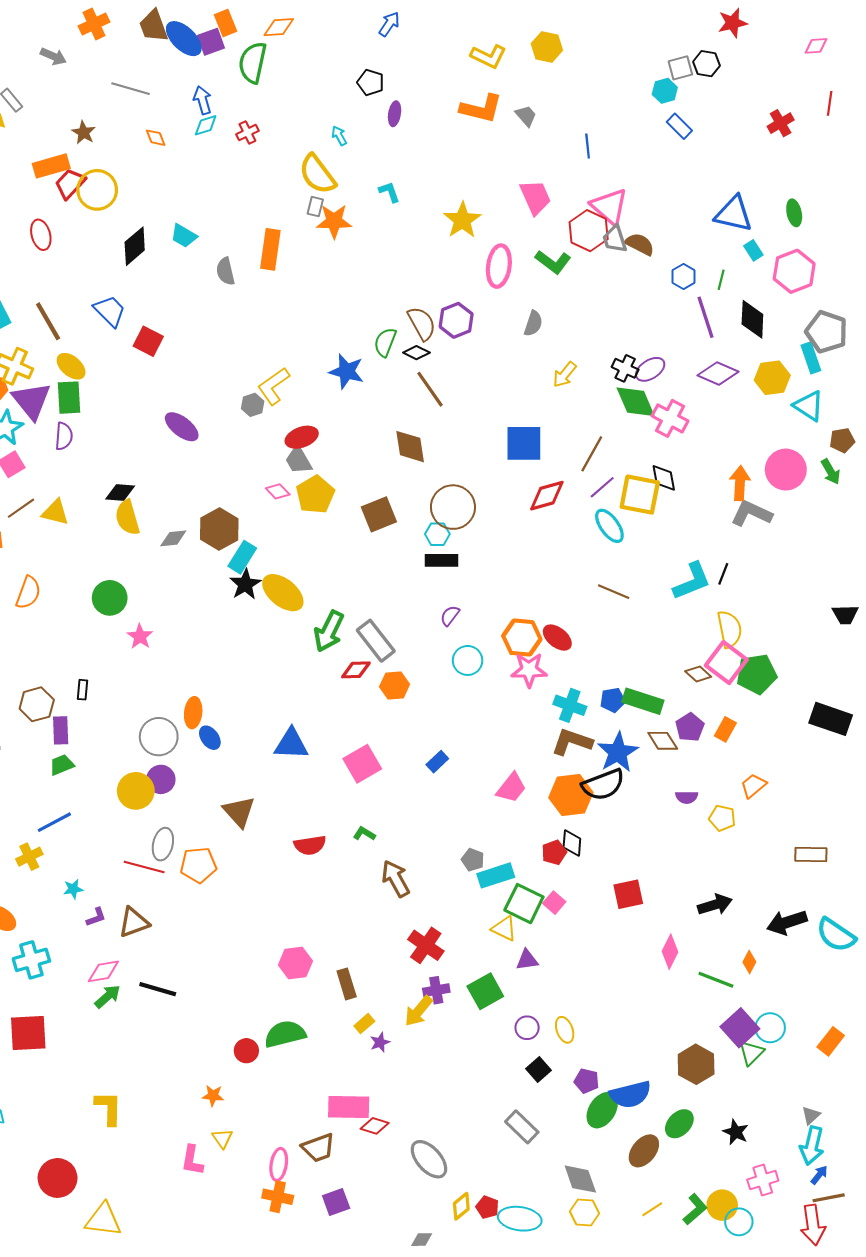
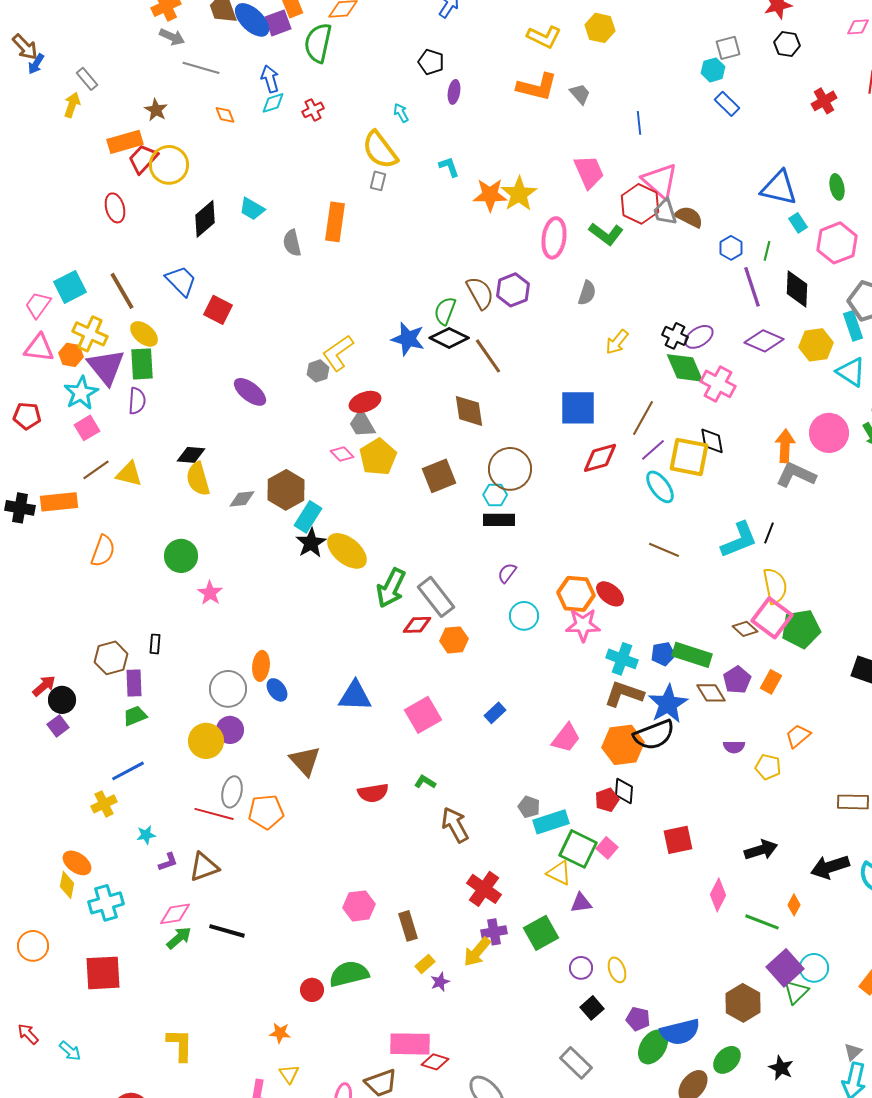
gray arrow: (53, 56) -> (172, 37), moved
black hexagon: (707, 64) -> (787, 44), moved
orange star: (334, 221) -> (490, 195), moved
black diamond: (416, 353) -> (449, 338), moved, size x1.5

